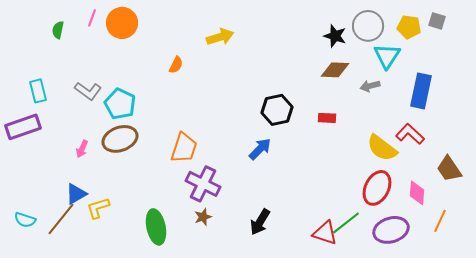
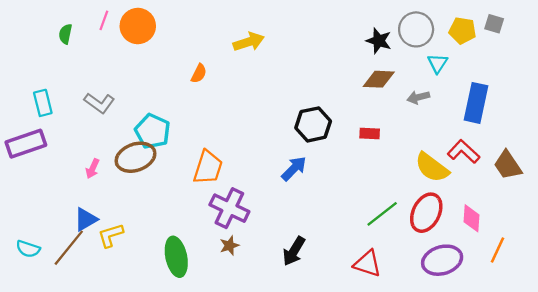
cyan triangle: (387, 56) -> (438, 63), size x0.7
cyan pentagon: (120, 104) -> (152, 131), moved
brown trapezoid: (449, 169) -> (508, 165), moved
green line: (346, 223) -> (382, 214), moved

